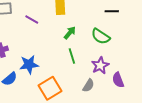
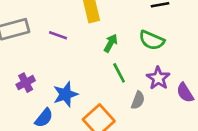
gray semicircle: (88, 86) -> (138, 100), moved

